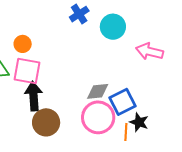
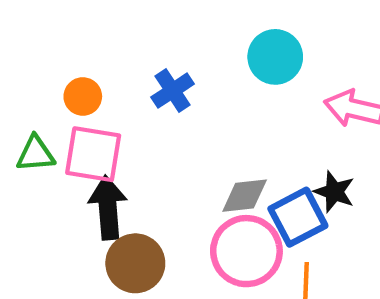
blue cross: (79, 14) -> (173, 91), moved
black star: (139, 122) -> (334, 192), moved

